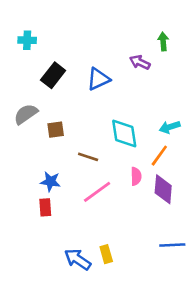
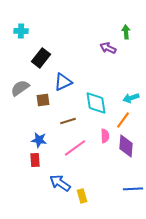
blue triangle: (98, 79) -> (63, 82), moved
brown line: (88, 157) -> (68, 121), turned -35
blue arrow: (78, 259) -> (60, 183), moved

